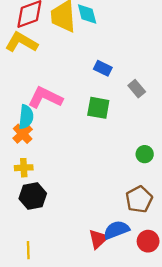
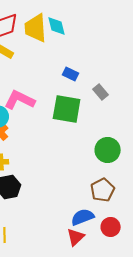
green square: (98, 108) -> (67, 109), size x1.4
green circle: (145, 154) -> (108, 150), size x1.6
red triangle: (98, 239) -> (76, 237), moved

